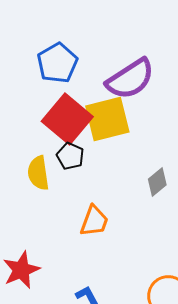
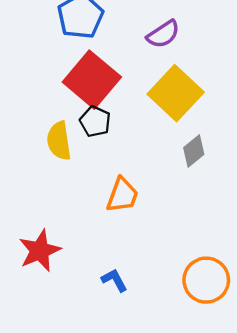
purple semicircle: (130, 79) -> (163, 34), size x0.6
yellow square: (107, 119) -> (176, 93), moved, turned -33

